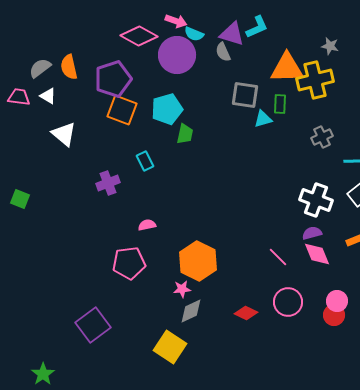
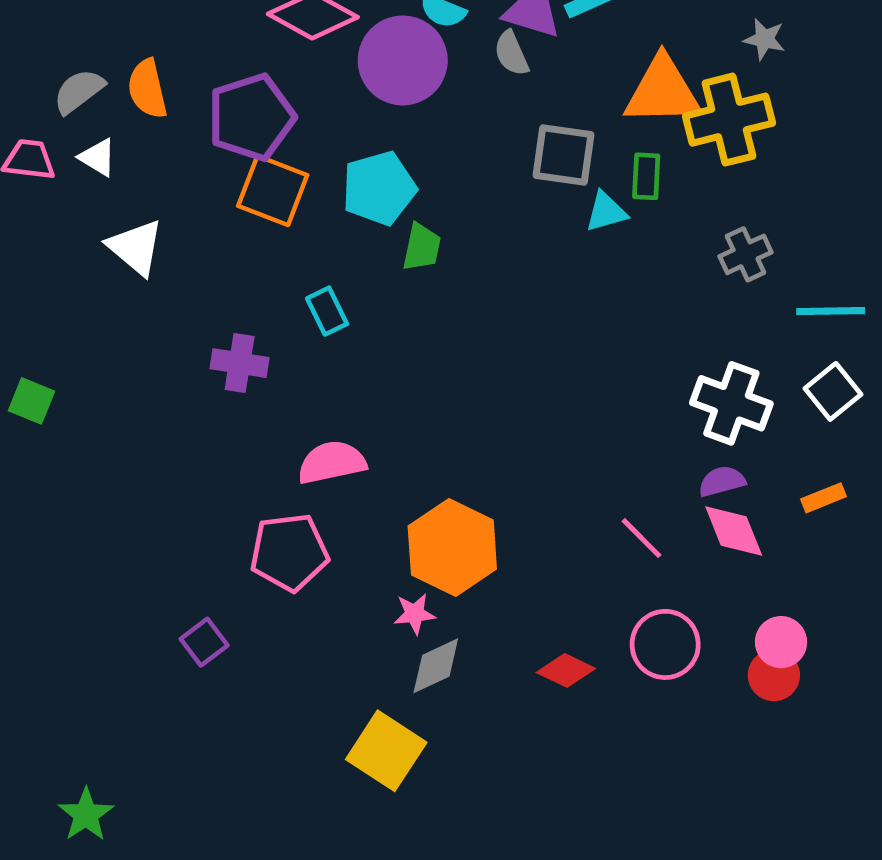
purple cross: (108, 183) -> (240, 363), turned 30
pink semicircle: (147, 225) -> (332, 462), size x1.6
purple square: (93, 325) -> (204, 642), moved, size x0.6

